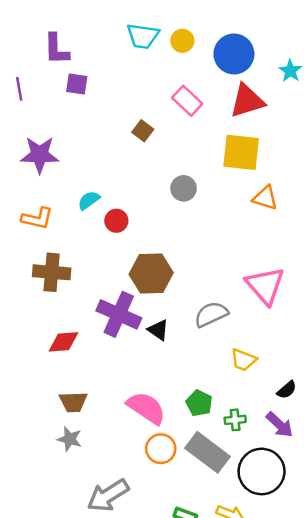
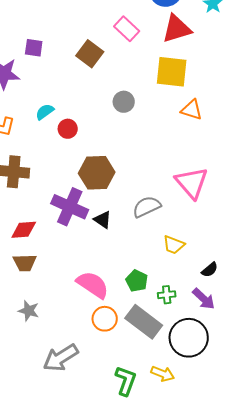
purple square: (77, 84) -> (34, 48), moved
brown square: (143, 131) -> (90, 54), size x1.5
brown trapezoid: (73, 402) -> (25, 263), moved

